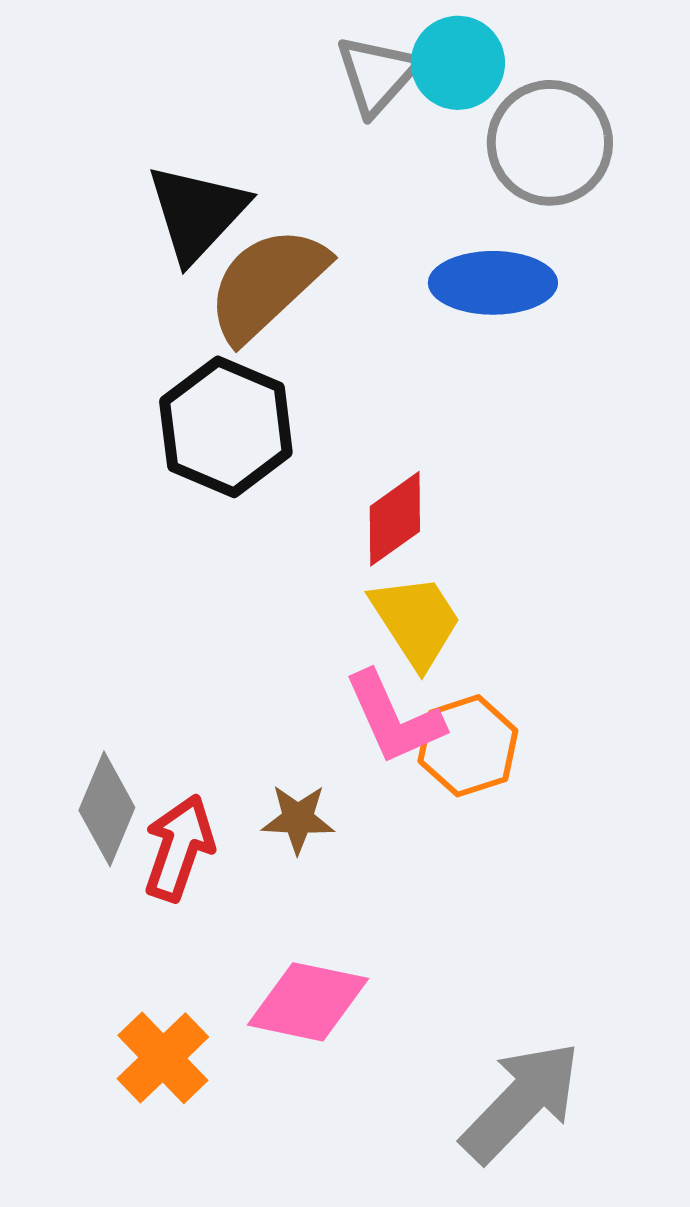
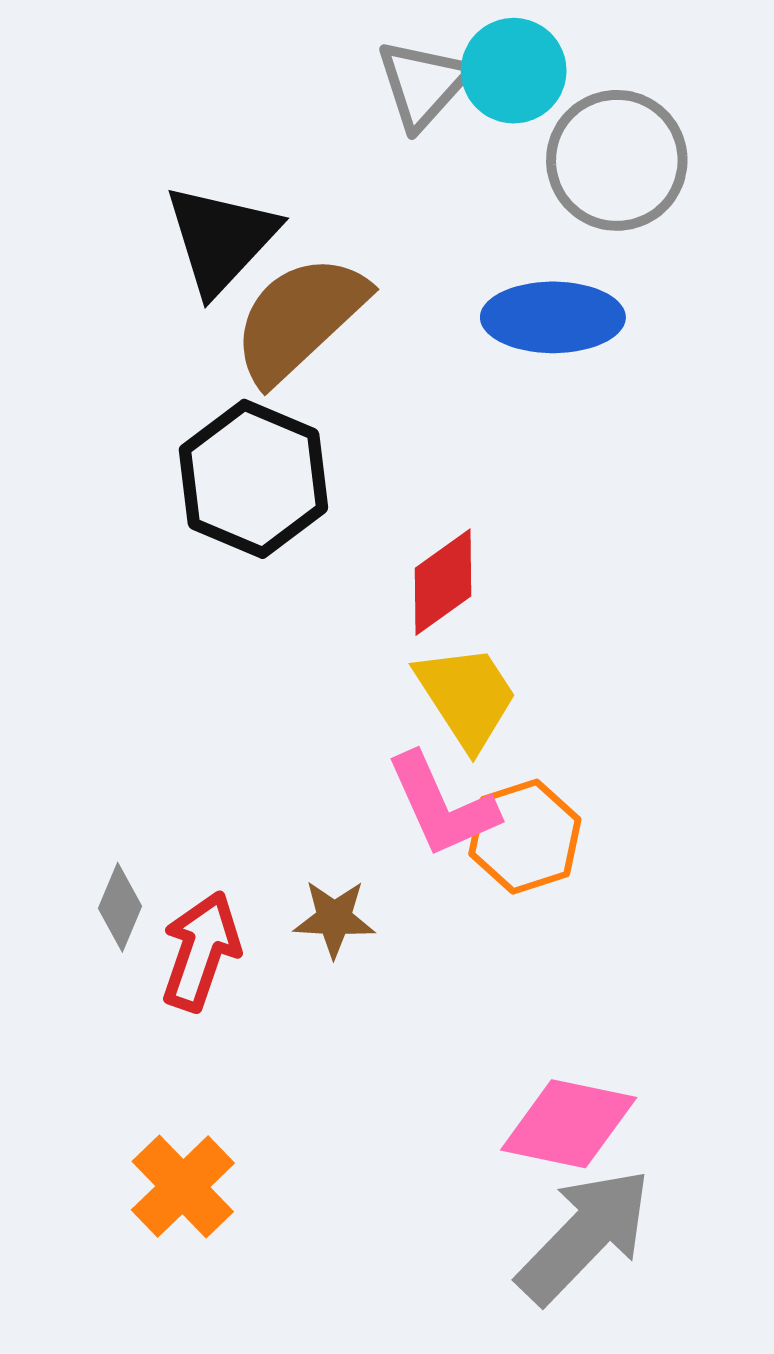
gray diamond: (107, 809) -> (120, 907), size x0.7
pink diamond: (308, 1002) -> (569, 1124), moved

